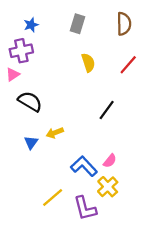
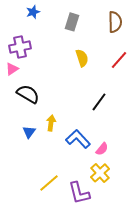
blue star: (31, 25) -> (33, 12), moved
yellow arrow: (55, 133) -> (51, 123), turned 119
blue L-shape: (84, 166) -> (78, 139), moved

